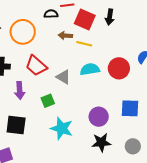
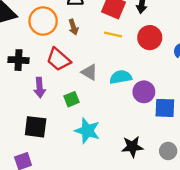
brown arrow: (65, 36) -> (73, 27), moved, turned -112
red circle: (119, 68) -> (150, 38), moved
cyan semicircle: (90, 69) -> (121, 77), moved
purple circle: (99, 117) -> (144, 92), moved

